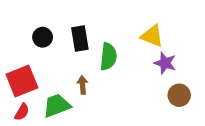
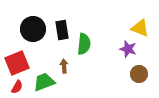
yellow triangle: (152, 36) -> (140, 28), moved
black circle: (43, 37) -> (33, 29), size x1.6

